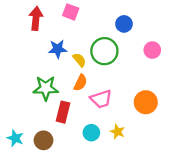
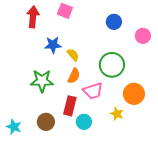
pink circle: (152, 50) -> (143, 36), moved
green circle: (104, 51) -> (112, 65), moved
red rectangle: (63, 112) -> (70, 106), moved
yellow star: (117, 132) -> (117, 114), moved
brown circle: (44, 140) -> (46, 122), moved

